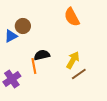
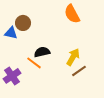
blue triangle: (11, 36) -> (11, 33), turned 40
orange line: (34, 66) -> (34, 63), turned -42

